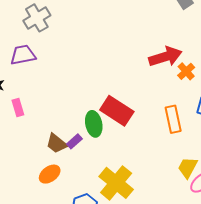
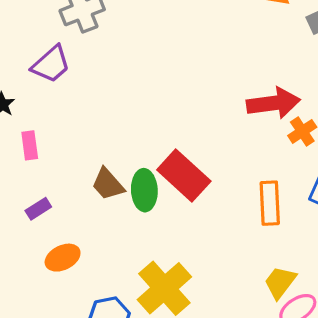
purple trapezoid: (23, 55) -> (51, 64), turned 140
purple rectangle: (74, 141) -> (38, 209), moved
brown trapezoid: (57, 143) -> (108, 184), moved

